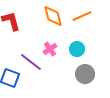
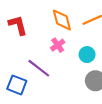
pink cross: (50, 49) -> (58, 45), moved

